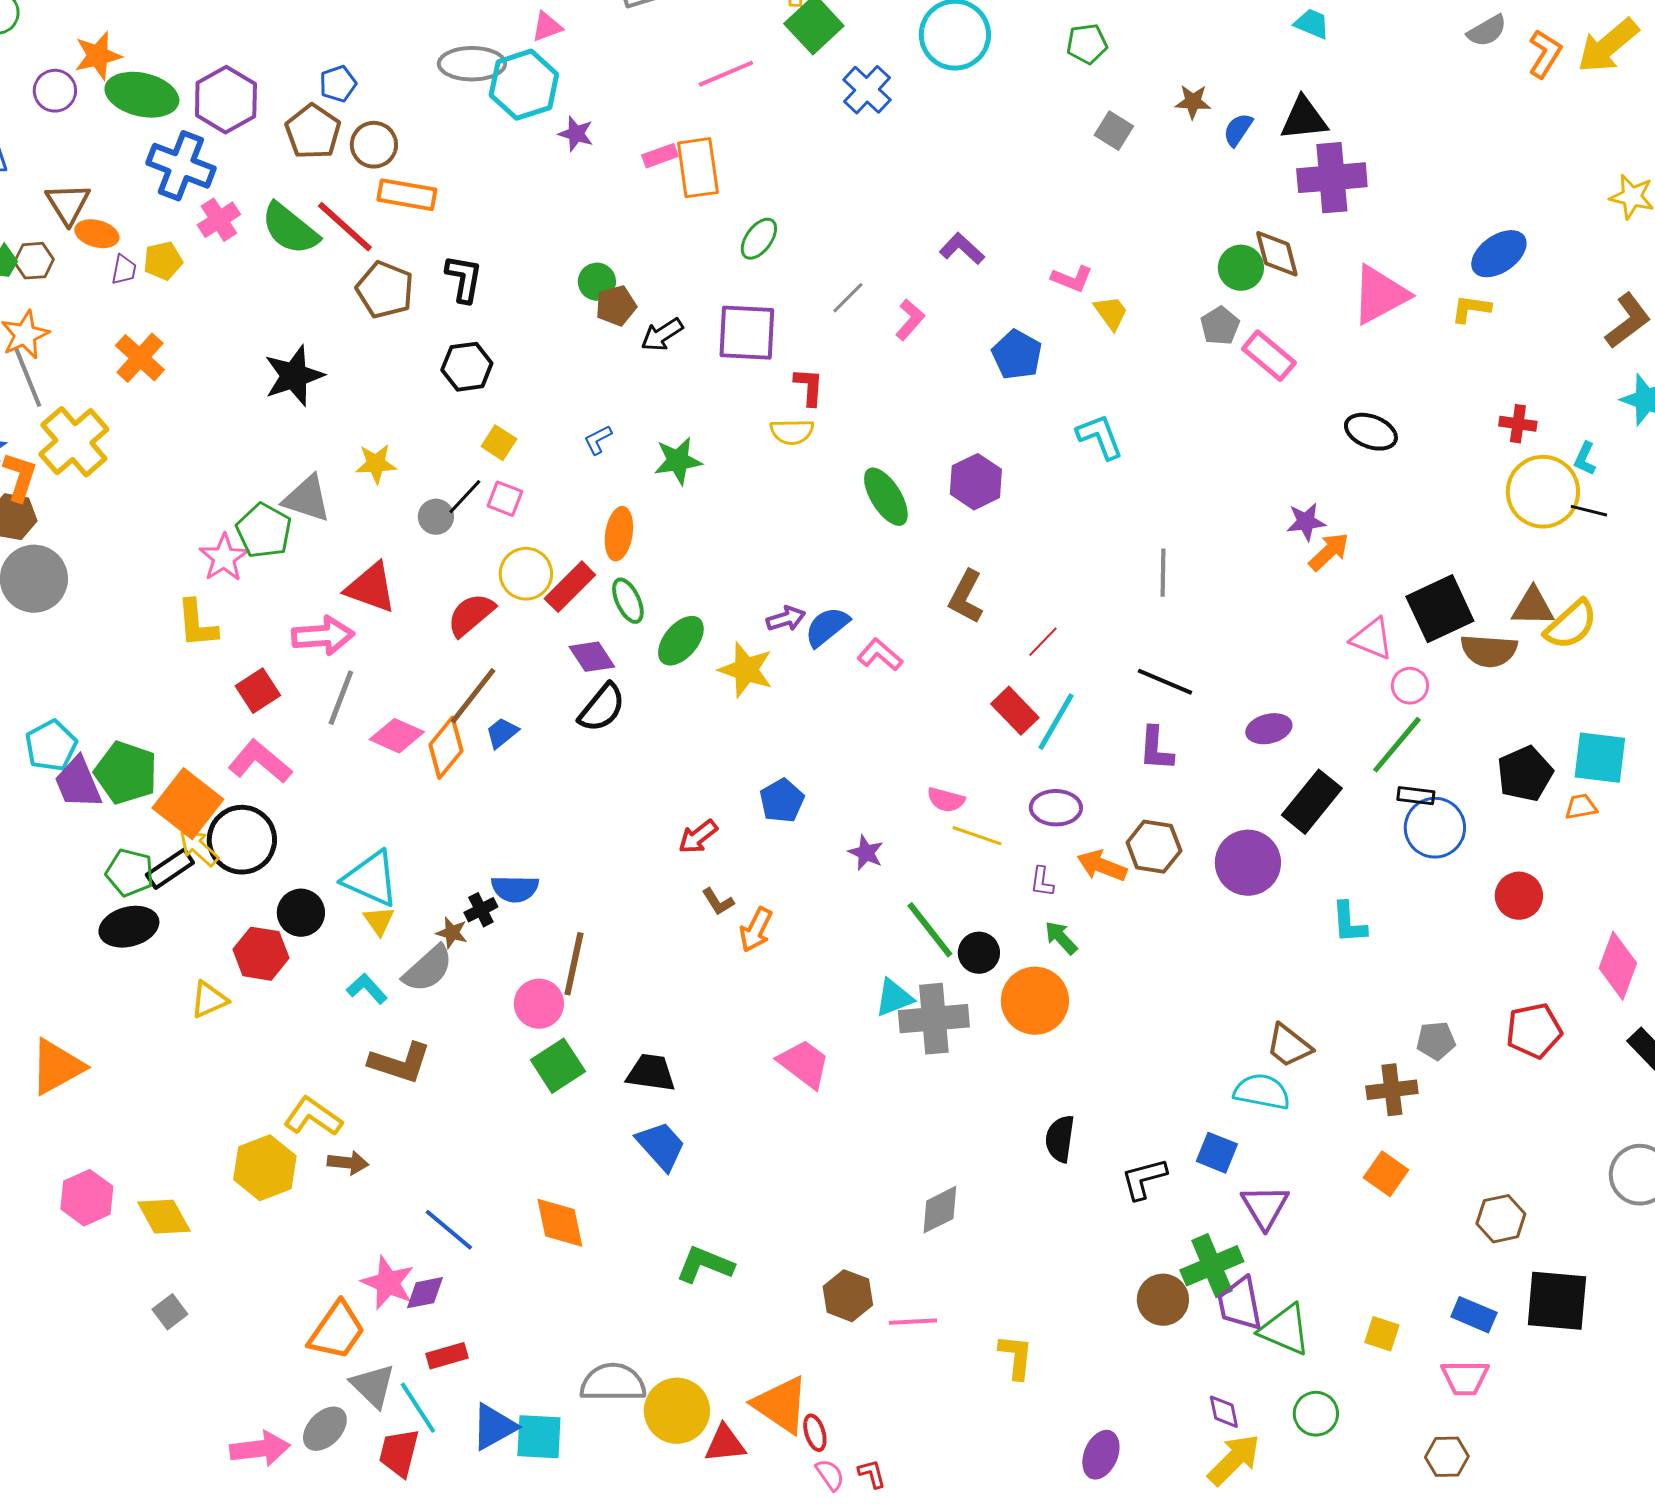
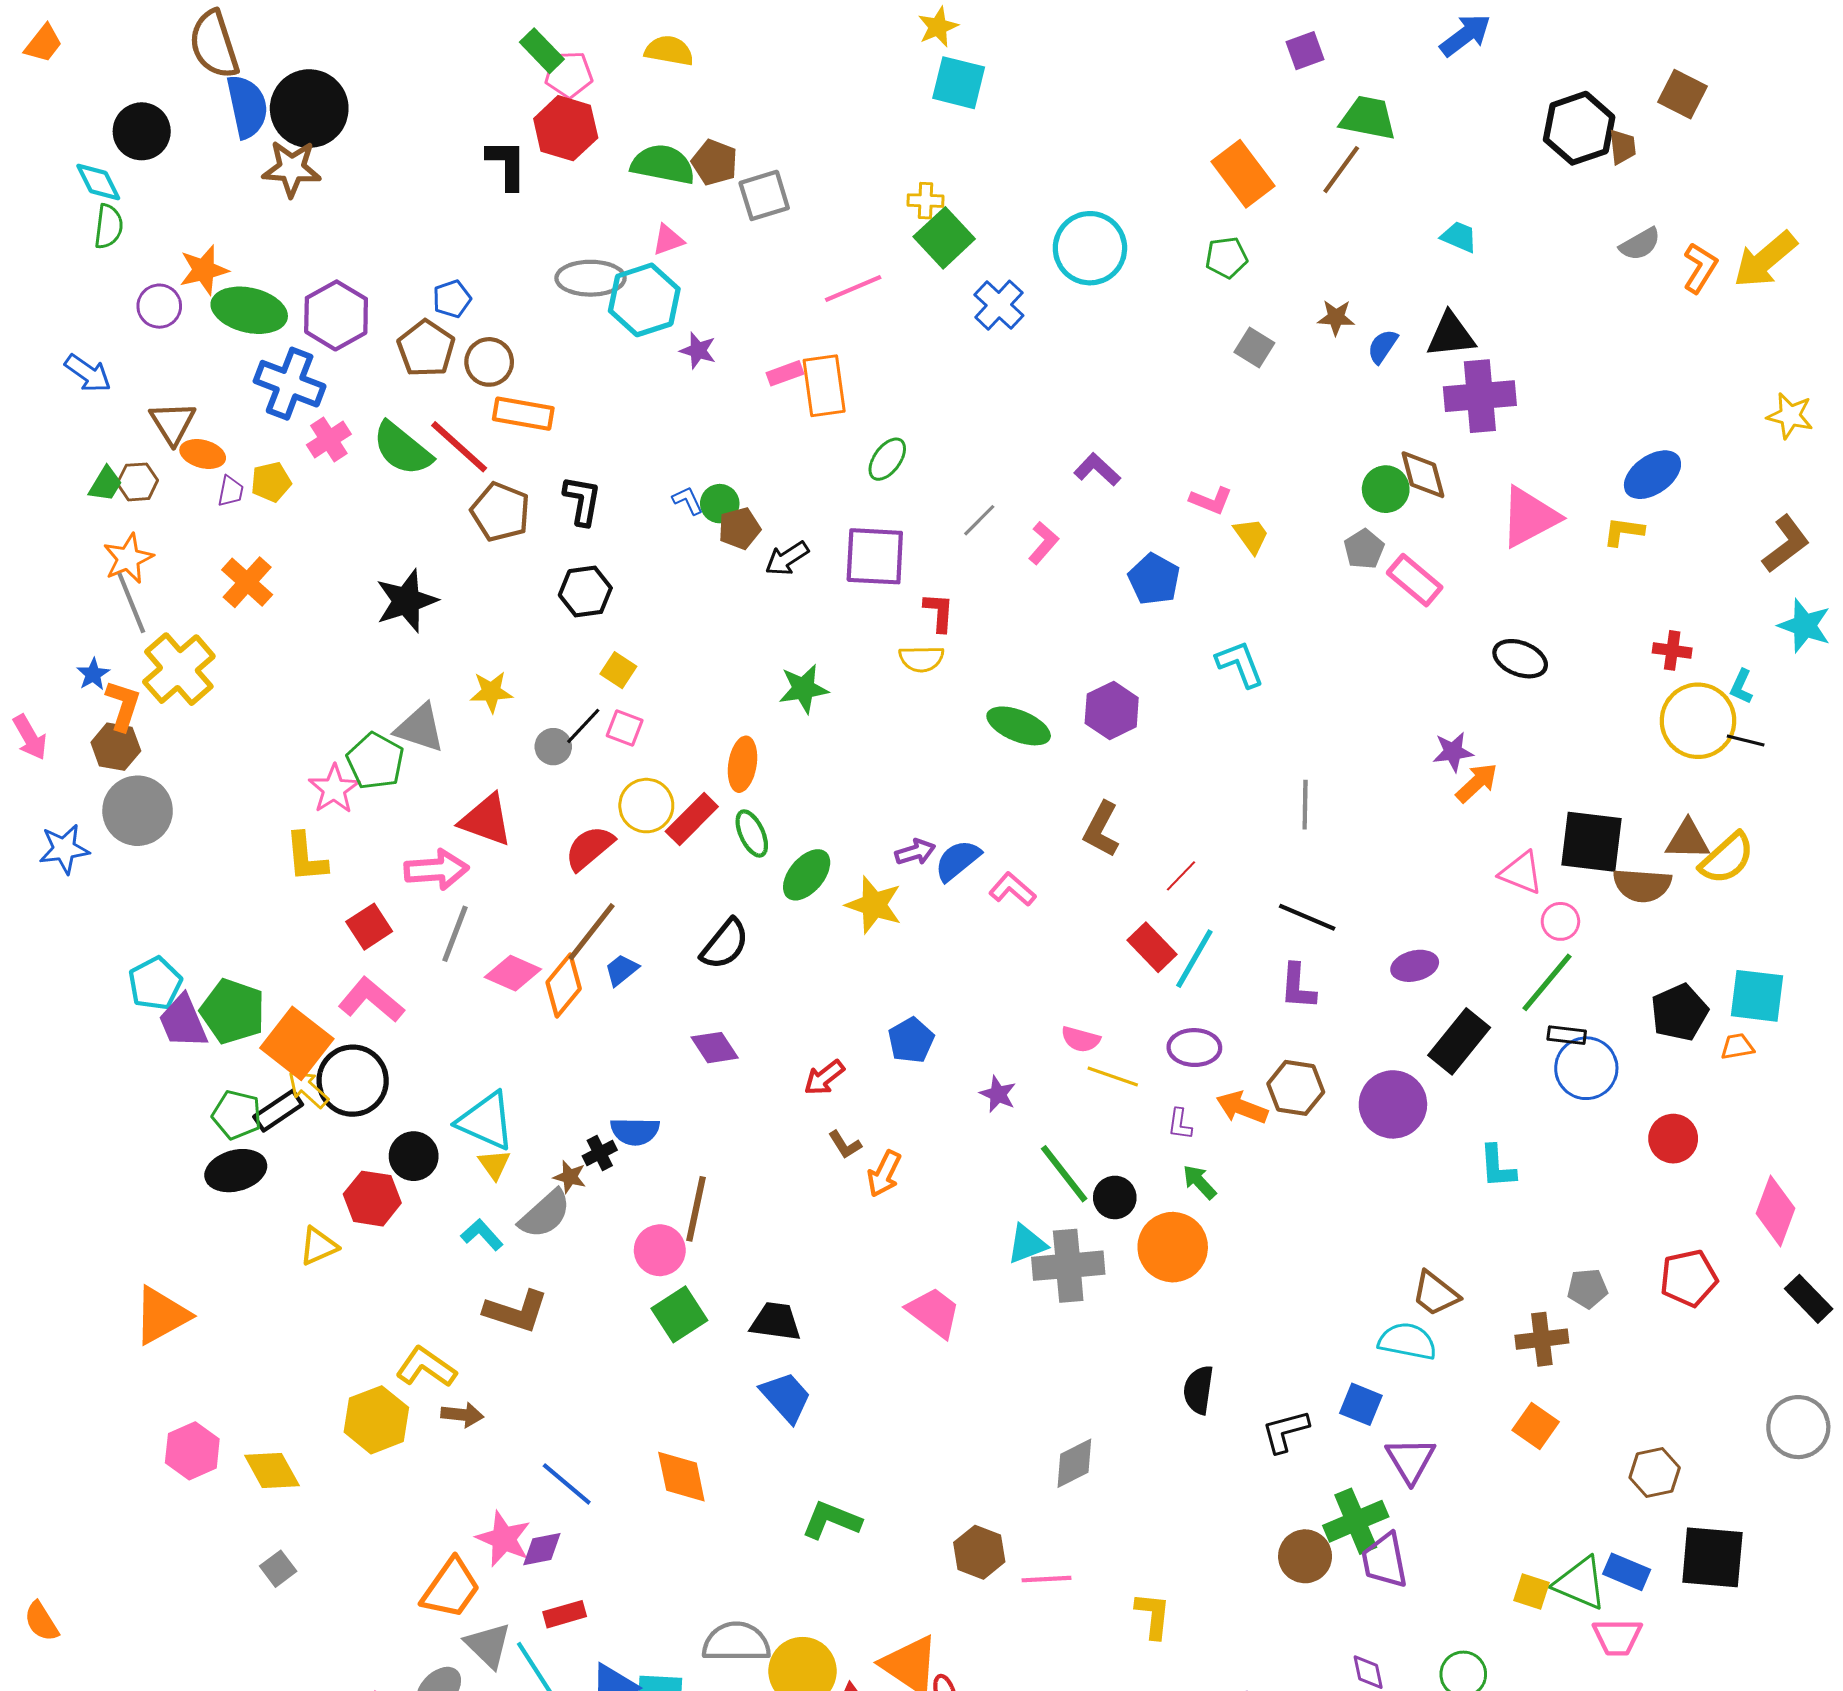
blue L-shape: (598, 440) -> (688, 501), moved, turned 92
green ellipse: (886, 497) -> (1019, 726), turned -36
black square: (1440, 609) -> (1591, 842), turned 32
purple diamond: (592, 657) -> (715, 1048), moved
green triangle: (1285, 1330) -> (1580, 1583), moved

